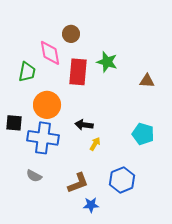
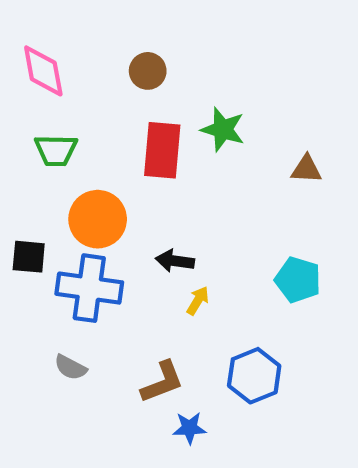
pink diamond: (50, 53) -> (43, 71), moved
green trapezoid: (27, 72) -> (56, 150), turned 80

